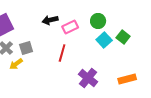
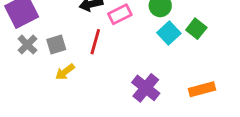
red line: (62, 53) -> (95, 42), moved
yellow arrow: (16, 64) -> (65, 72), moved

